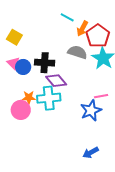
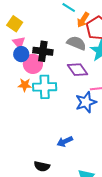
pink triangle: (13, 63) -> (19, 43), moved
purple diamond: (56, 81) -> (78, 70), moved
pink circle: (21, 110) -> (33, 64), moved
blue arrow: (91, 153) -> (65, 141), moved

